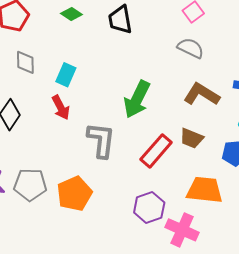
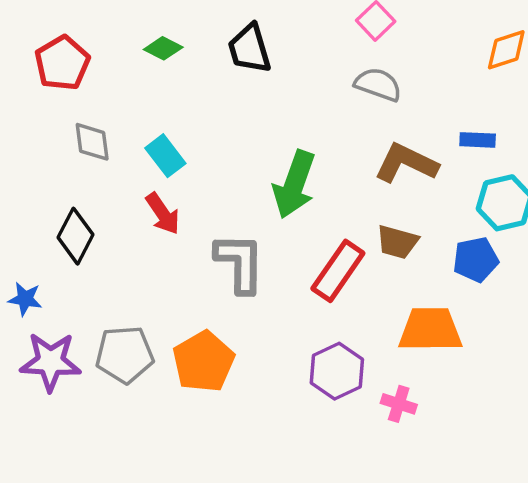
cyan rectangle: (66, 75) -> (165, 156), turned -55
pink cross: (182, 230) -> (399, 404), size x0.6

